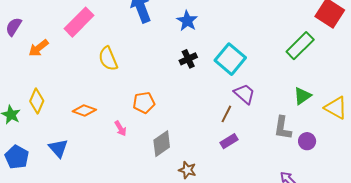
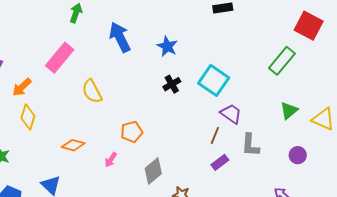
yellow diamond: (37, 101) -> (28, 117), moved
pink arrow: (120, 128) -> (111, 160), turned 70
gray L-shape: (283, 128) -> (250, 145), moved

